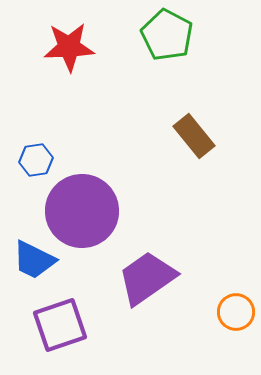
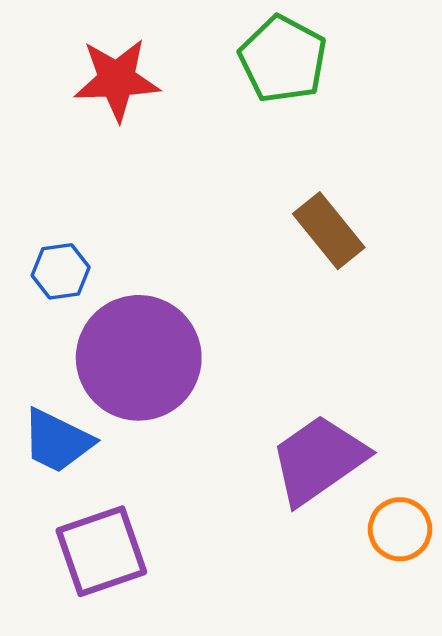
purple trapezoid: (147, 278) -> (319, 460), moved

